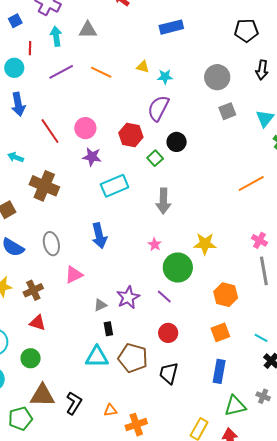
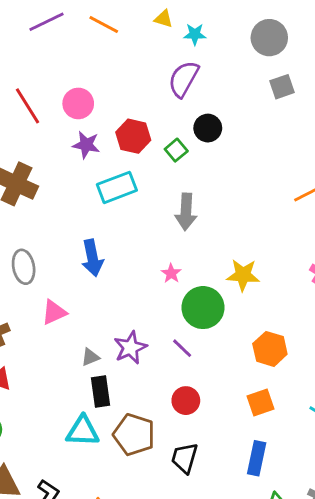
red hexagon: (131, 135) -> (133, 136), moved
black rectangle: (108, 329) -> (100, 391), size x1.5

